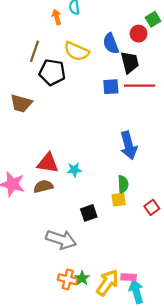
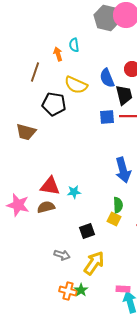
brown line: (34, 51) -> (35, 72), moved
yellow square: (119, 200) -> (114, 219), turned 32
gray arrow: (61, 239) -> (62, 255), size x0.6
yellow arrow: (108, 283) -> (94, 263), moved

